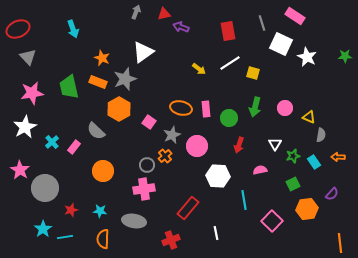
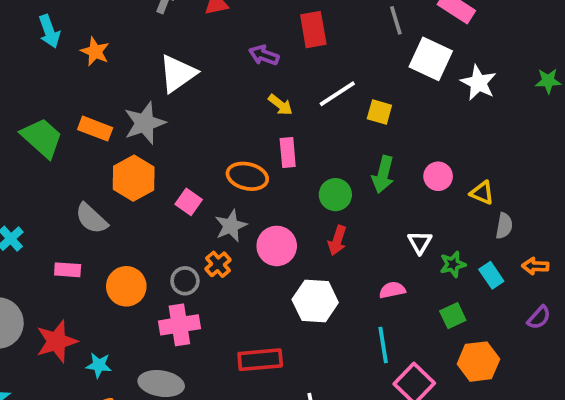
purple arrow: (181, 27) -> (264, 55), moved
red rectangle: (228, 31) -> (313, 30), moved
orange star: (102, 58) -> (95, 52), moved
green trapezoid: (69, 87) -> (42, 138), turned 145
pink rectangle: (206, 109) -> (288, 152), moved
red arrow: (239, 145) -> (337, 240), moved
pink rectangle: (74, 147) -> (68, 270), moved, turned 56
orange circle: (103, 171) -> (126, 286), moved
purple semicircle: (332, 194) -> (539, 317), moved
cyan line: (244, 200) -> (383, 345), moved
red rectangle: (188, 208) -> (260, 360), turned 45
red star: (71, 210) -> (57, 341), moved, size x1.6

